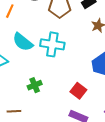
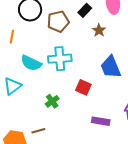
red square: (78, 91) -> (83, 87), moved

